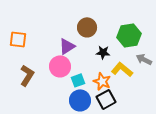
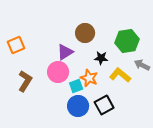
orange square: (18, 39) -> (16, 45), turned -30
orange star: (102, 81) -> (89, 78), moved

